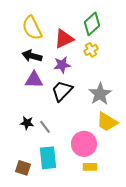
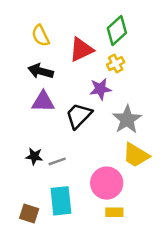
yellow semicircle: (32, 28) -> (41, 36), size x0.7
purple star: (62, 65) -> (100, 89), moved
gray line: (45, 127) -> (57, 161), turned -72

